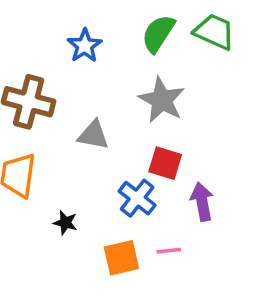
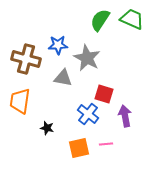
blue star: (85, 46) -> (58, 45), moved, turned 30
gray star: (162, 100) -> (87, 58), moved

